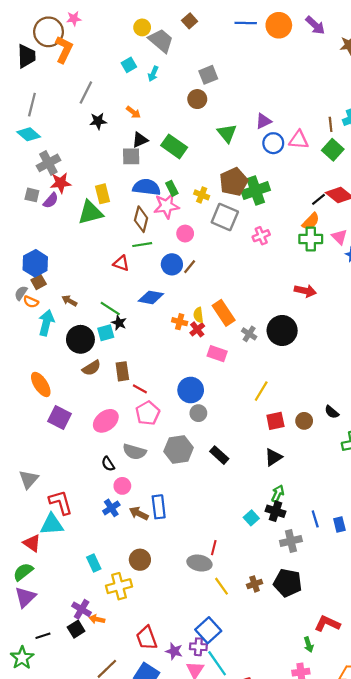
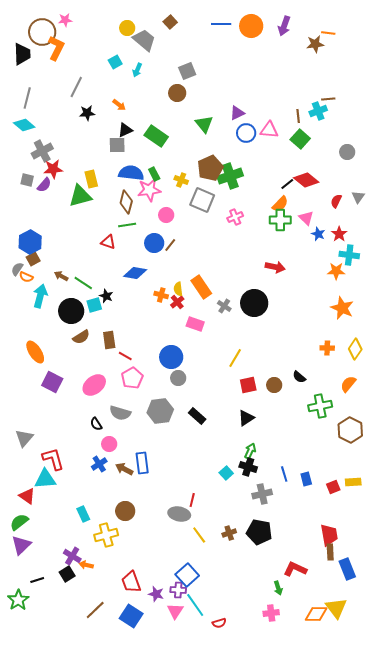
purple arrow: (315, 25) -> (284, 26), turned 66
green line: (110, 308) -> (83, 283), moved

